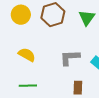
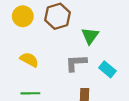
green triangle: (87, 18) -> (90, 36), moved

